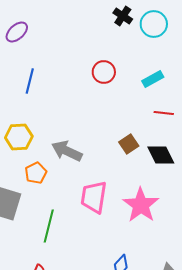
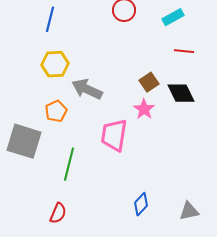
yellow hexagon: (19, 137) -> (55, 64), moved
pink star: (141, 205) -> (144, 109), moved, size x0.6

